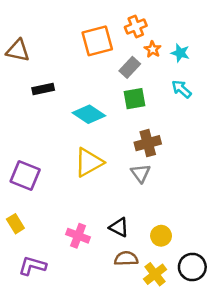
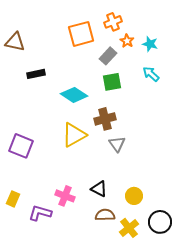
brown cross: (148, 143) -> (105, 119), moved
yellow rectangle: (15, 224) -> (13, 199), moved, turned 56
purple L-shape: (32, 266) -> (40, 213), moved

